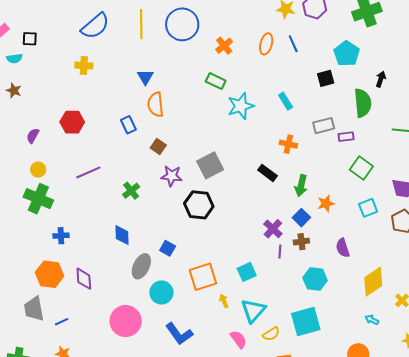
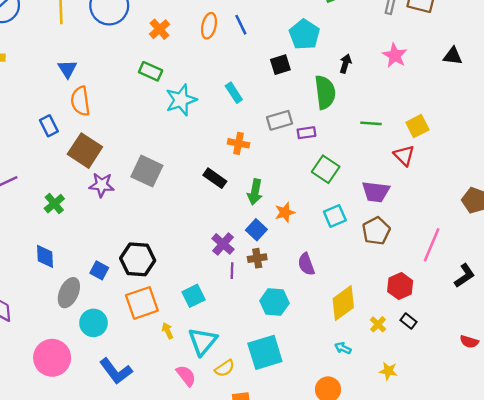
brown square: (158, 146) -> (85, 151), size x1.8
gray square: (210, 165) -> (147, 171), turned -36
black hexagon: (199, 205) -> (138, 259), moved

